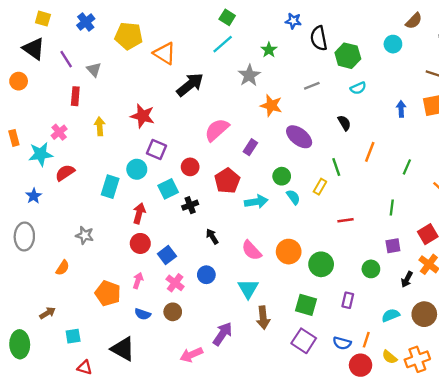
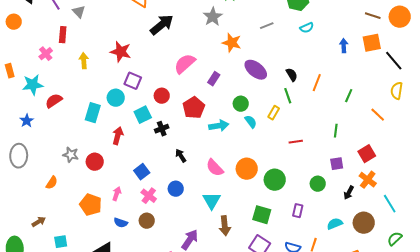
black semicircle: (344, 123) -> (292, 75), moved
pink cross: (59, 132) -> (46, 54), moved
red circle: (140, 243) -> (95, 162), moved

